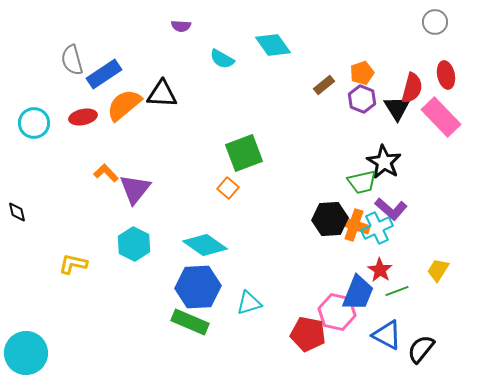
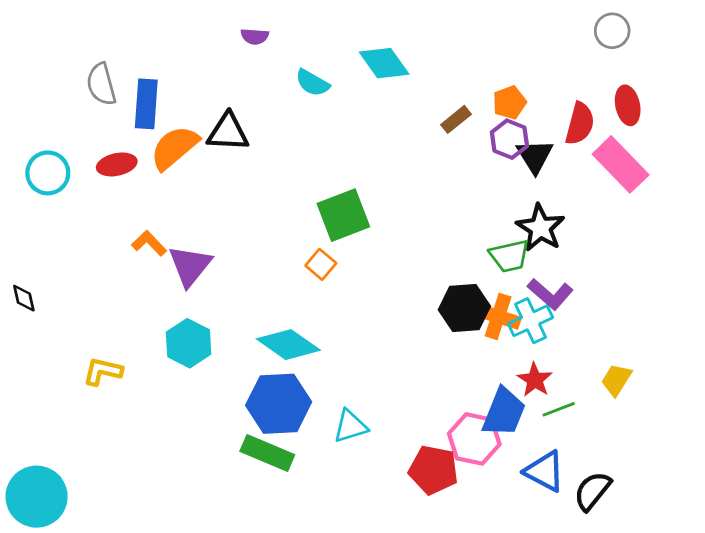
blue rectangle: (104, 74) -> (146, 104), turned -52
black triangle: (397, 108) -> (535, 156), moved

